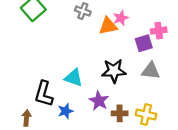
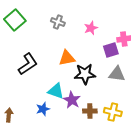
orange triangle: (108, 26) -> (67, 58), moved
cyan triangle: (74, 78) -> (56, 91), moved
black L-shape: (44, 94) -> (28, 64), moved, turned -140

